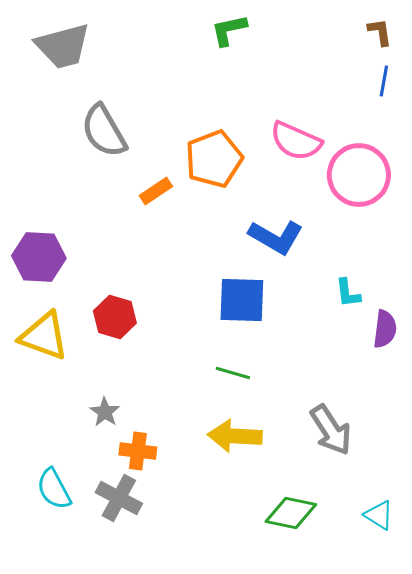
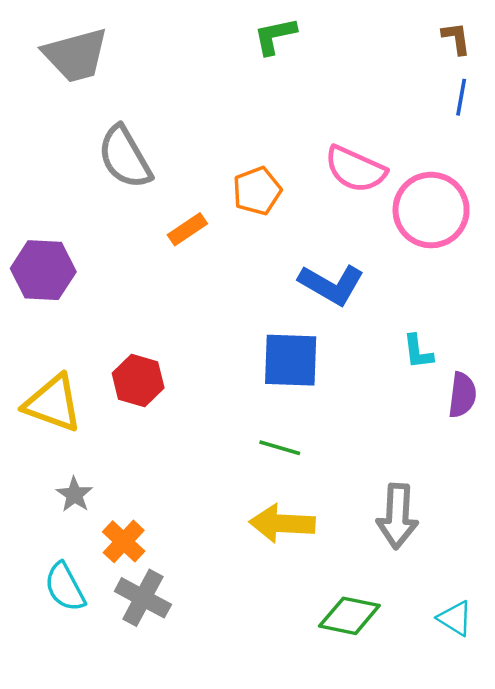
orange pentagon: (214, 159) -> (257, 191), size x0.7
purple hexagon: (39, 257) -> (43, 270), moved
gray star: (105, 412) -> (74, 495), moved
gray arrow: (331, 430) -> (397, 516), turned 36
orange cross: (138, 451) -> (124, 541), moved, turned 36

